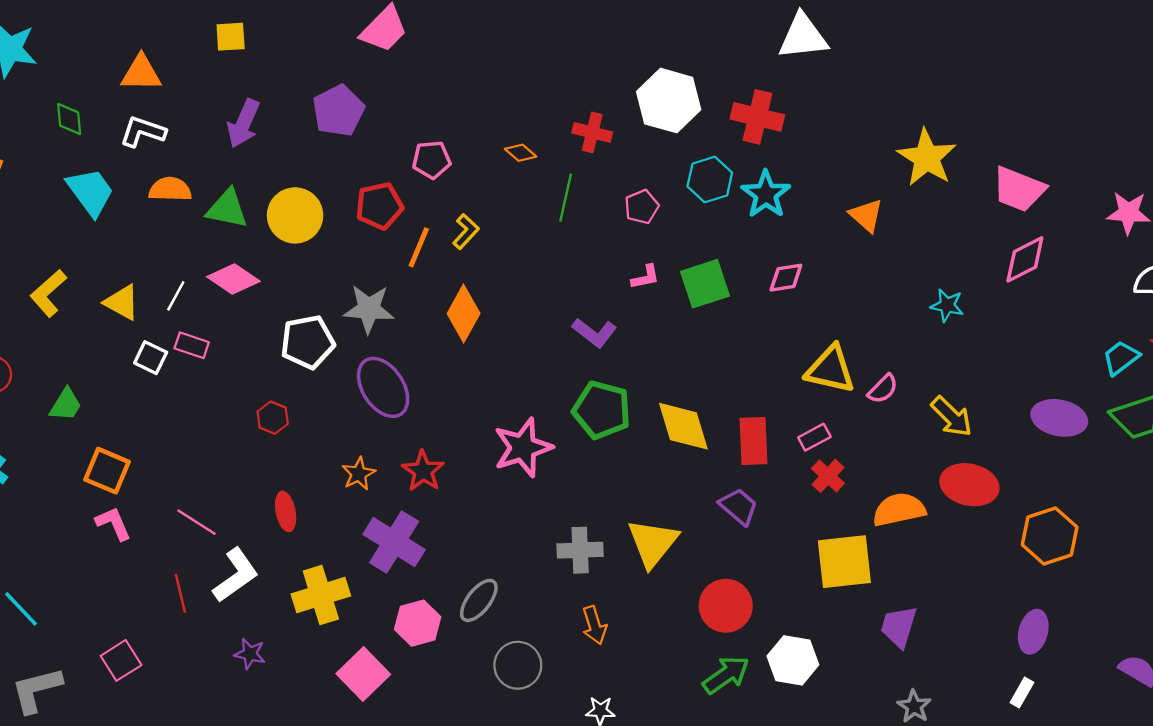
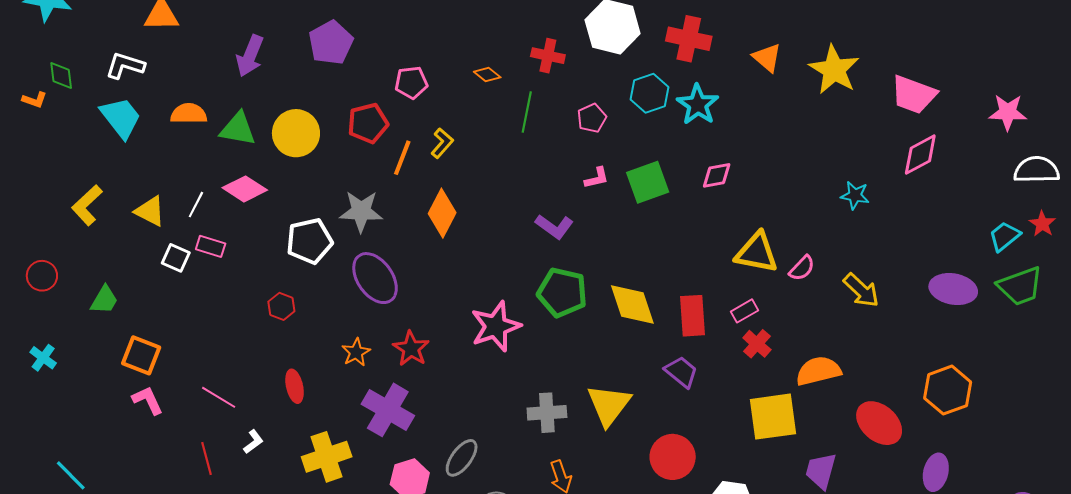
green diamond: (69, 119) -> (61, 75), moved
white L-shape: (143, 132) -> (125, 66), moved
orange triangle: (866, 215) -> (767, 58), moved
red ellipse: (969, 485) -> (879, 423), moved, turned 30
white L-shape: (236, 575) -> (253, 442), size x0.5

